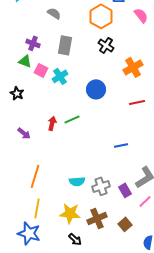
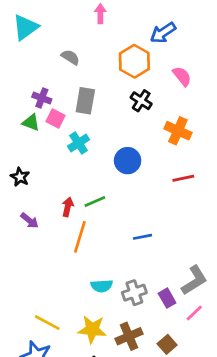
pink semicircle: (141, 15) -> (182, 76), moved
orange cross: (133, 67) -> (178, 131), turned -36
pink square: (41, 70) -> (55, 118), moved
black star: (17, 93) -> (20, 177), moved
blue line: (121, 145) -> (143, 237), moved
orange line: (35, 176) -> (80, 237), moved
yellow line: (37, 208) -> (47, 323), turned -72

